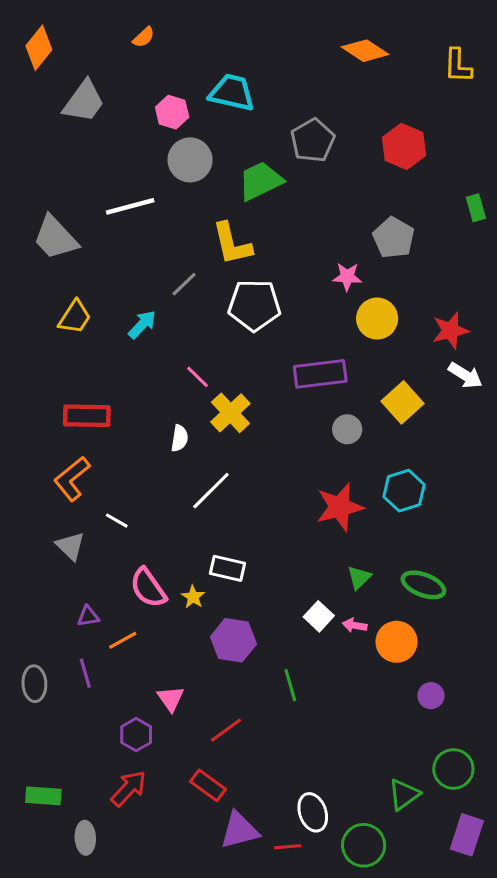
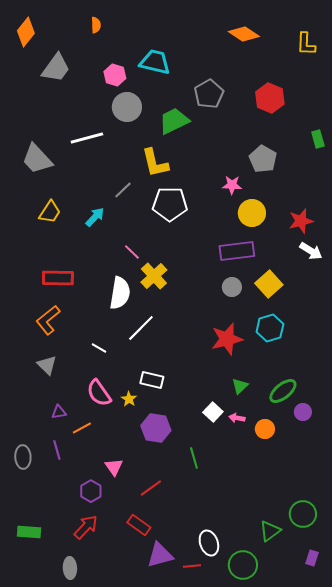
orange semicircle: (144, 37) -> (96, 25), turned -49
purple rectangle: (320, 374) -> (237, 251), moved
yellow square: (403, 402) -> (269, 284), moved
white semicircle: (180, 438) -> (120, 293), size x1.8
white line: (117, 521) -> (99, 348), moved
green ellipse: (423, 585) -> (283, 391), turned -60
orange circle: (397, 642) -> (265, 429), size x0.7
purple circle: (431, 696) -> (303, 412), moved
purple rectangle: (467, 835) -> (312, 558), size x0.6
gray ellipse: (85, 838) -> (70, 568), moved

